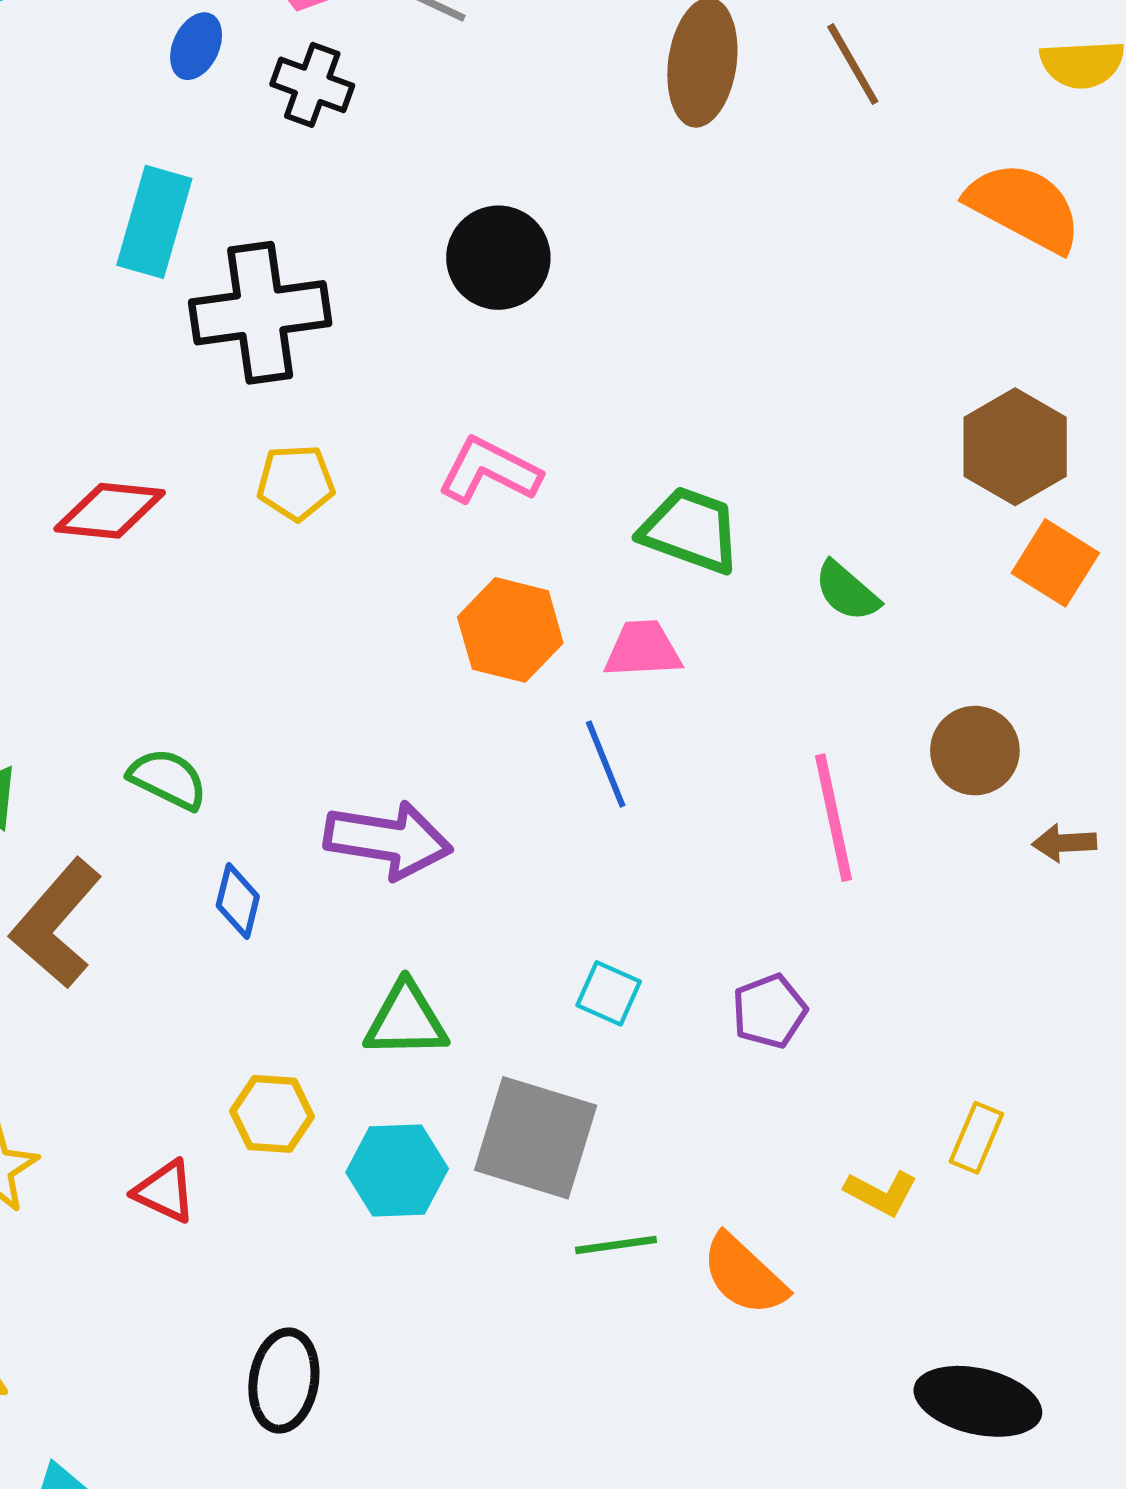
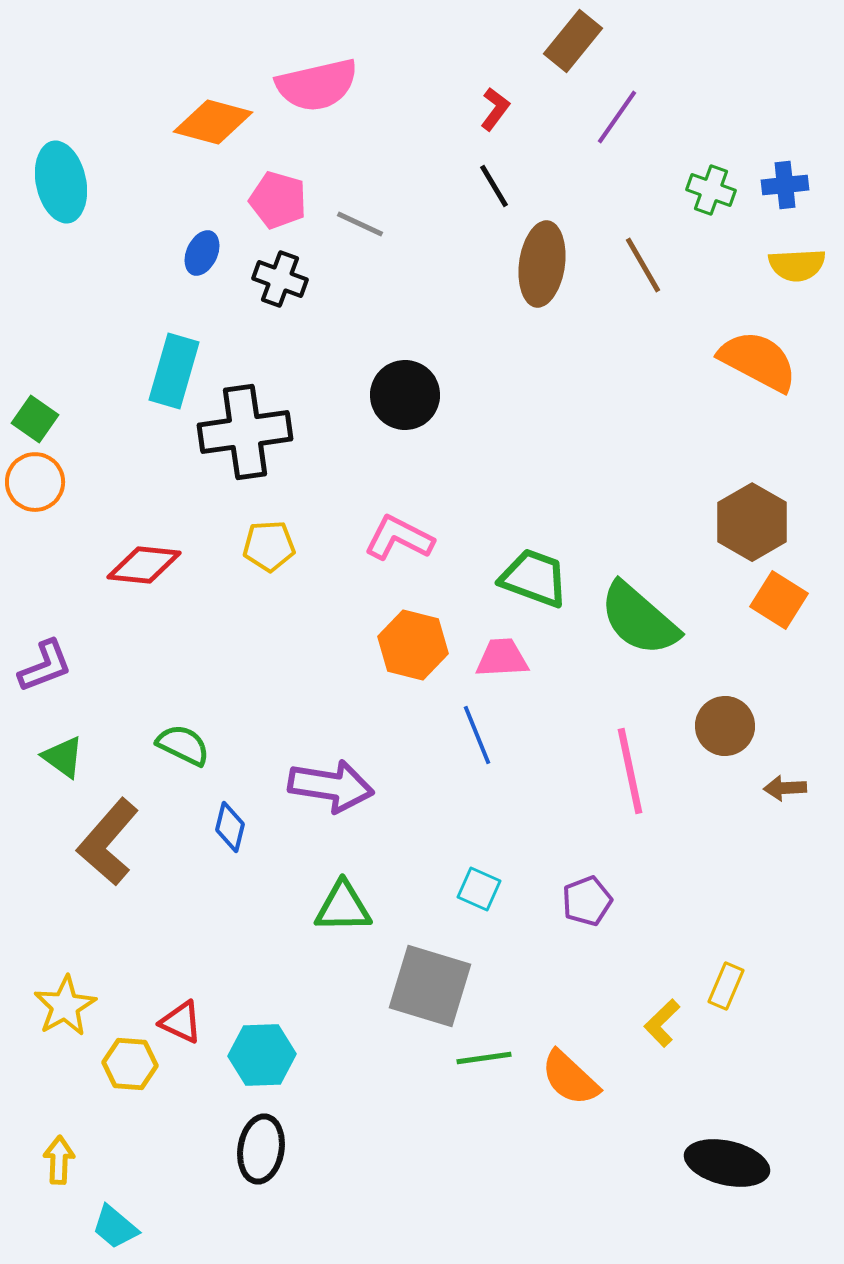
green semicircle: (847, 591) -> (639, 619), size x1.8
yellow hexagon: (272, 1114) -> (130, 1064), moved
cyan hexagon: (397, 1171) -> (262, 1055), moved
yellow L-shape: (881, 1193) -> (662, 1023), turned 108

